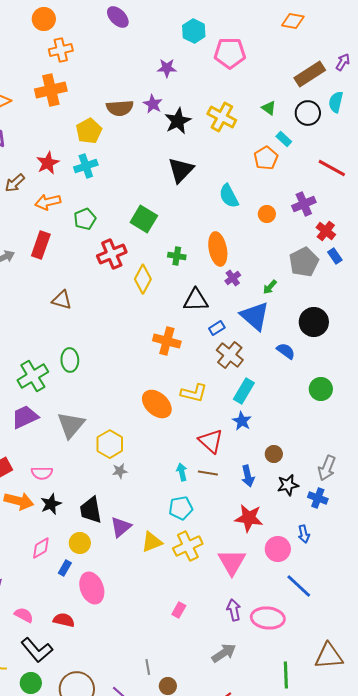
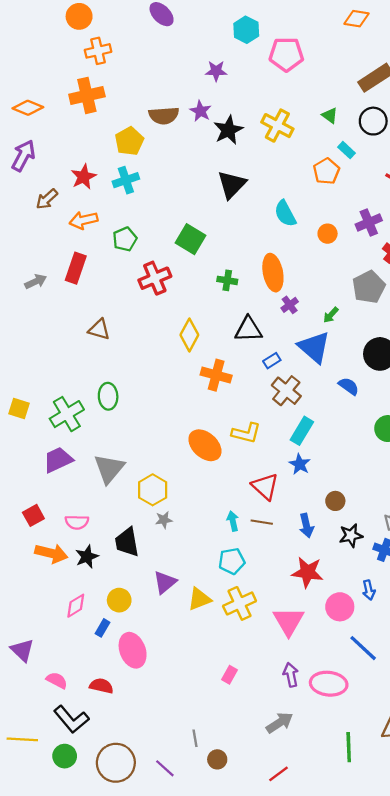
yellow diamond: (143, 279) -> (189, 335), moved
black trapezoid: (91, 510) -> (127, 542), moved

